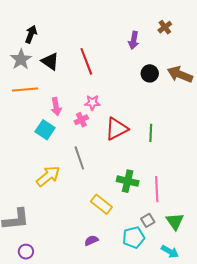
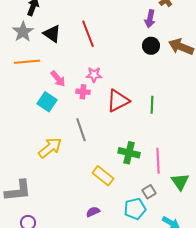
purple arrow: (134, 40) -> (150, 19), moved
pink arrow: (56, 107) -> (58, 79), turned -30
pink cross: (81, 120) -> (83, 92), turned 32
green triangle: (175, 221) -> (180, 182), moved

